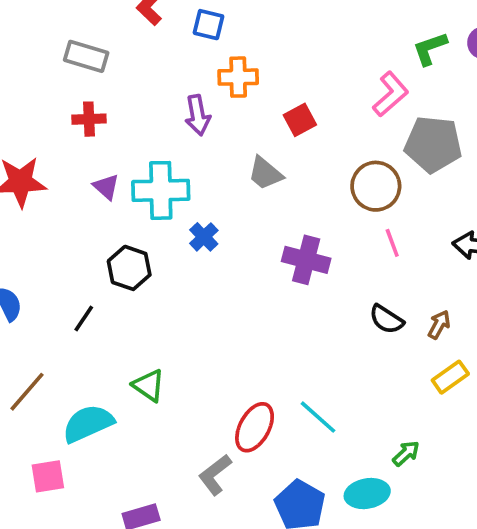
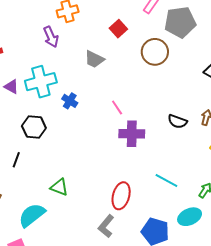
red square: (300, 120) -> (118, 29), moved
pink line: (392, 243) -> (117, 108), moved
purple cross: (306, 260) -> (132, 134), moved
cyan line: (318, 417) -> (166, 180), moved

